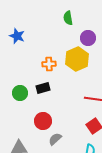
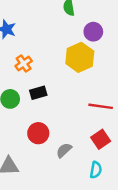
orange cross: (49, 64) -> (24, 63), moved, turned -32
gray semicircle: (55, 139) -> (64, 150), moved

